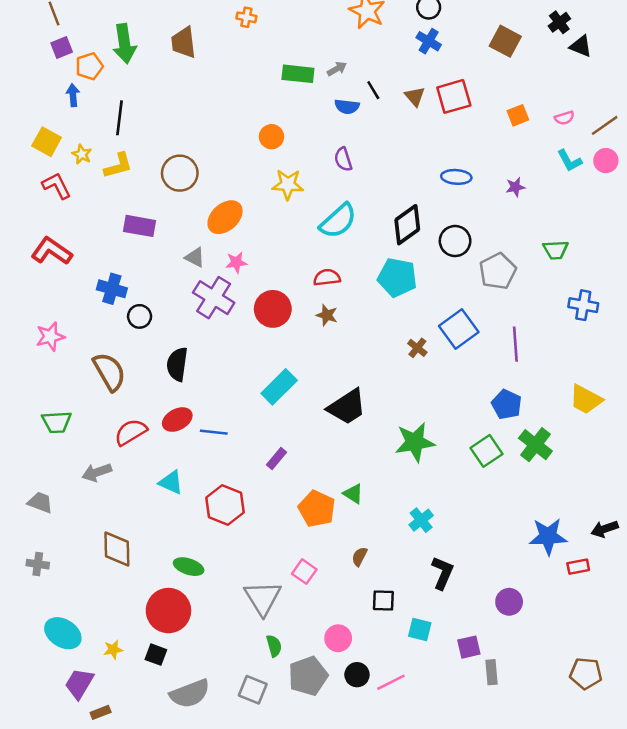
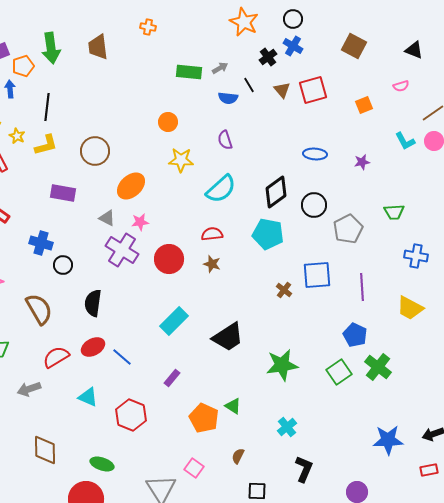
black cross: (559, 22) -> (268, 57), moved
pink semicircle: (564, 118) -> (401, 86), moved
blue square: (459, 329) -> (317, 275), turned 32
yellow trapezoid: (586, 399) -> (410, 308), moved
blue line: (214, 432) -> (122, 357), turned 35
red rectangle: (578, 567) -> (429, 470), moved

